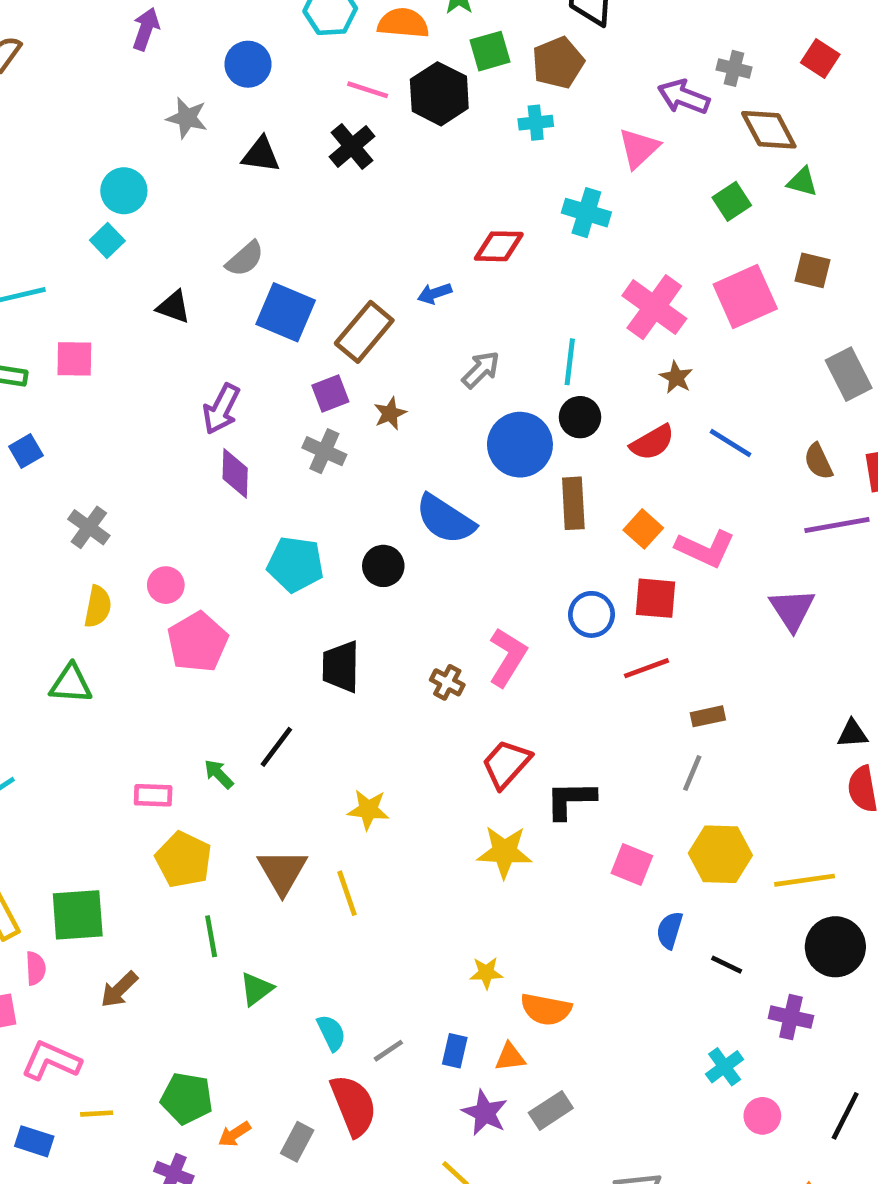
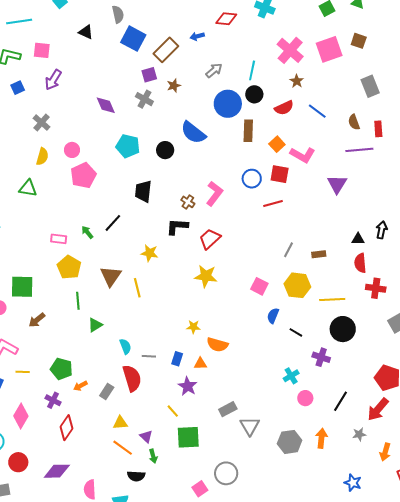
gray semicircle: (245, 259) -> (118, 14), turned -66
purple arrow: (221, 409) -> (53, 80), moved
purple diamond: (235, 473) -> (106, 105), turned -30
brown rectangle: (708, 716) -> (319, 254), moved
black L-shape: (571, 800) -> (177, 227), moved
gray line: (388, 1051) -> (149, 356), turned 32
gray rectangle: (551, 1110) -> (228, 409), moved

